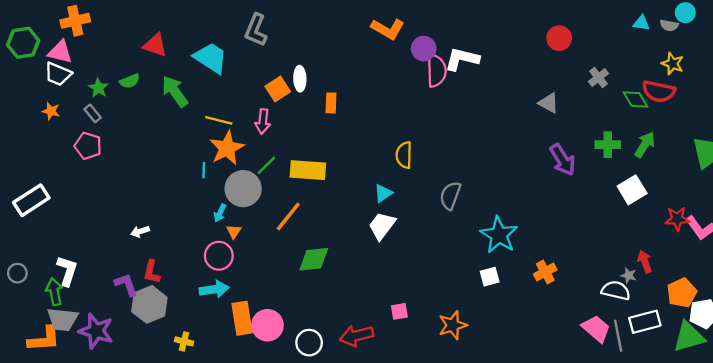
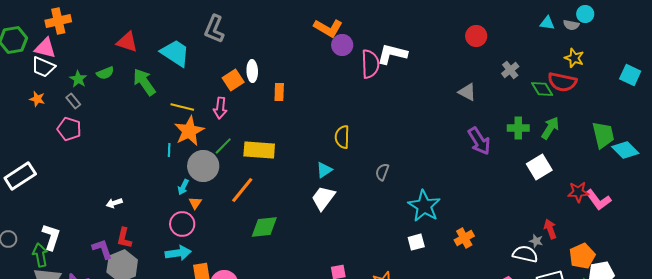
purple circle: (424, 49) -> (342, 45), moved
gray semicircle: (450, 196) -> (382, 172), size x0.7

